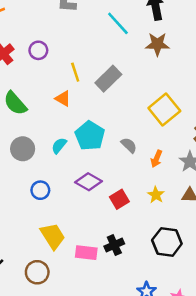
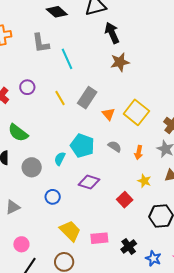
cyan line: (118, 23) -> (67, 59), moved, turned 30
orange triangle: (63, 99) -> (108, 114), moved, turned 32
red square: (119, 199) -> (125, 200), moved
black cross: (114, 245) -> (129, 246), moved

